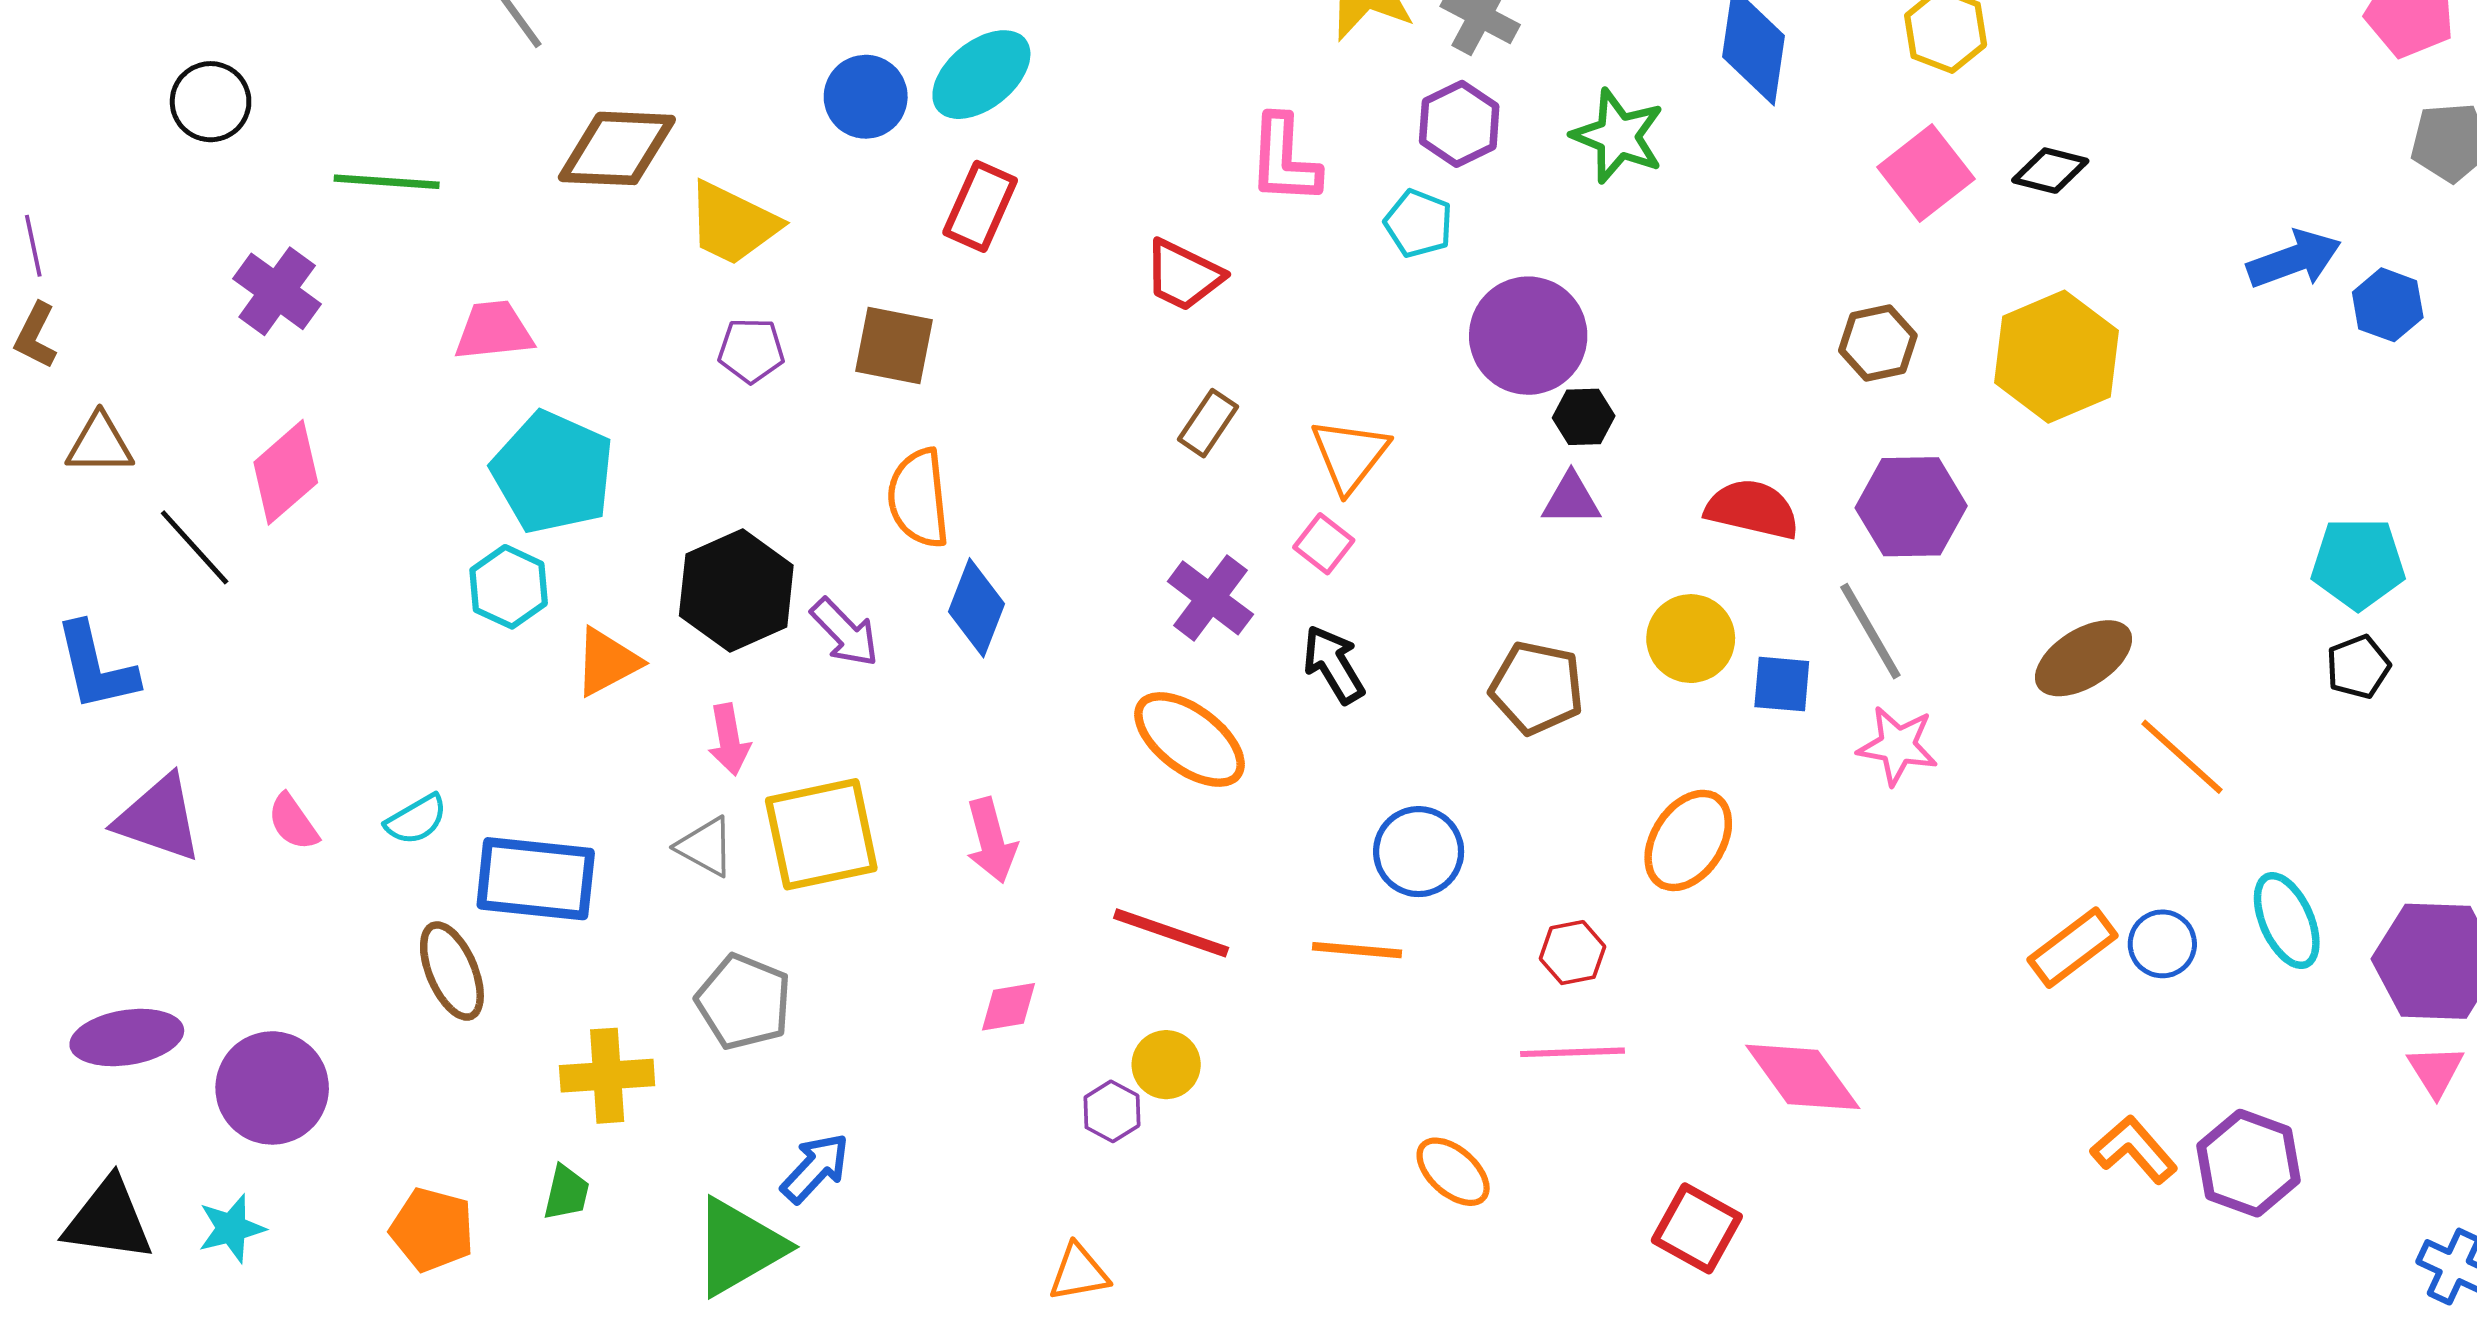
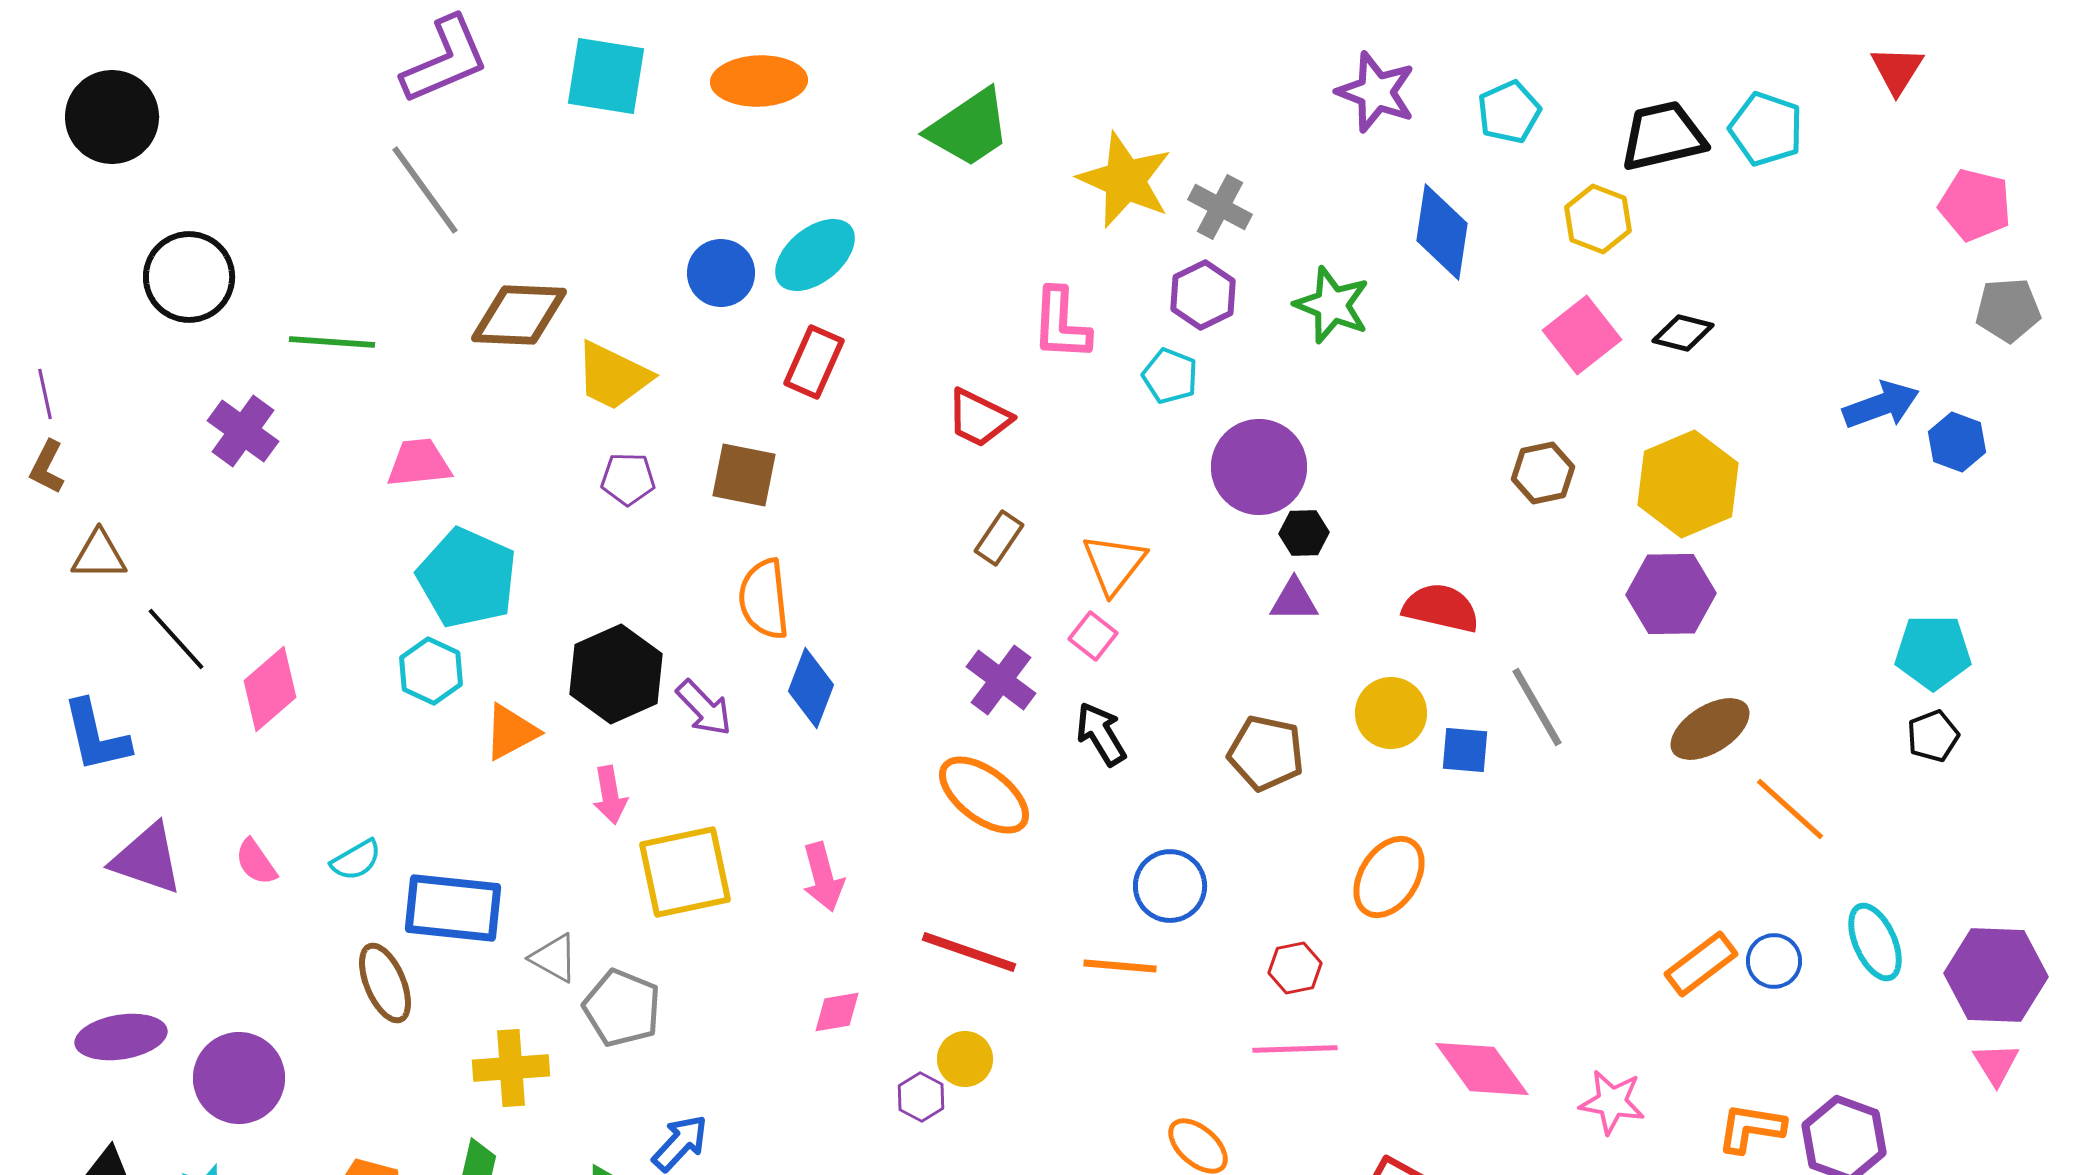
black circle: (211, 102) -> (189, 277), size x1.4
pink diamond: (286, 472) -> (270, 689), moved
purple hexagon: (1911, 507) -> (1671, 594), moved
pink star: (1898, 746) -> (1612, 1102), moved
gray triangle: (706, 847) -> (554, 958), moved
orange L-shape: (2134, 1150) -> (1751, 1128), turned -40

